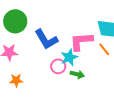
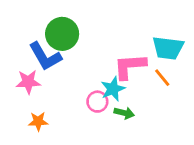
green circle: (15, 21) -> (62, 34), moved
blue L-shape: (46, 39) -> (45, 56), moved

